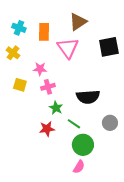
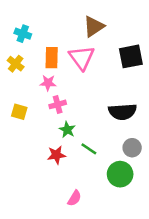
orange rectangle: (44, 32) -> (52, 58), moved
yellow square: (20, 85) -> (19, 112), moved
black semicircle: (88, 97) -> (122, 112), moved
green circle: (83, 145) -> (120, 174), moved
pink semicircle: (79, 167) -> (74, 198), moved

